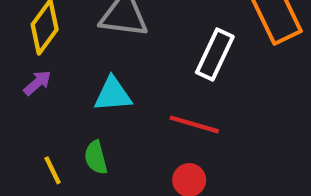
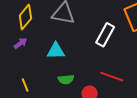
red line: (194, 124) -> (112, 77), moved
green semicircle: (96, 158) -> (66, 79), moved, turned -84

